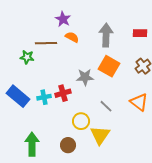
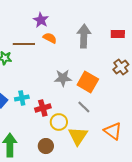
orange square: (109, 66) -> (88, 82), moved
red cross: (63, 93) -> (43, 108), moved
orange triangle: (139, 102) -> (113, 131), moved

